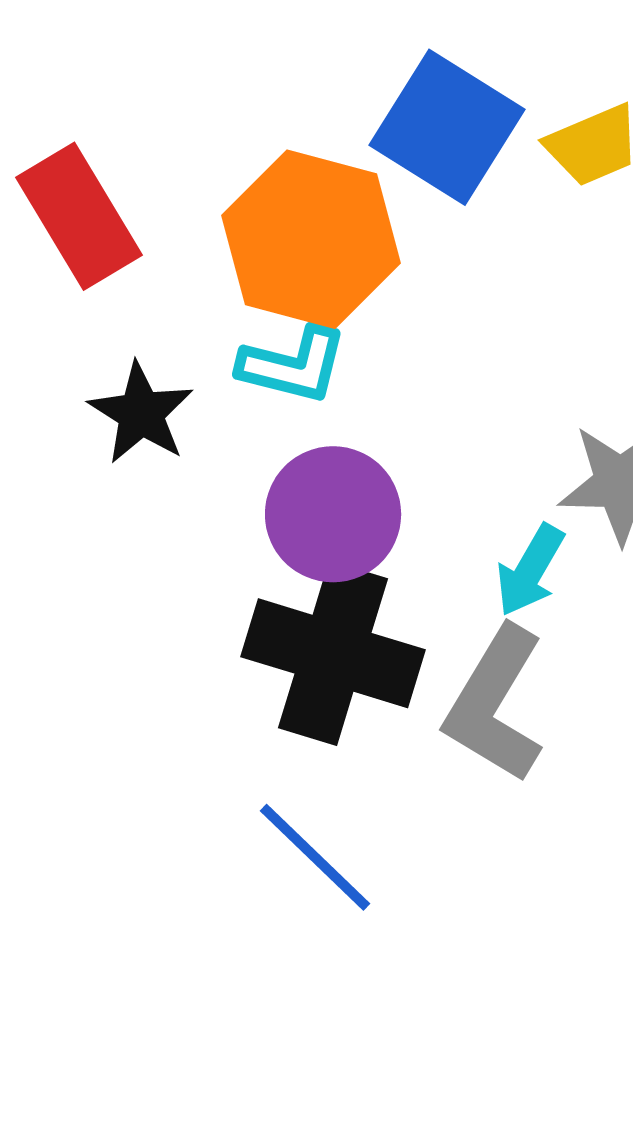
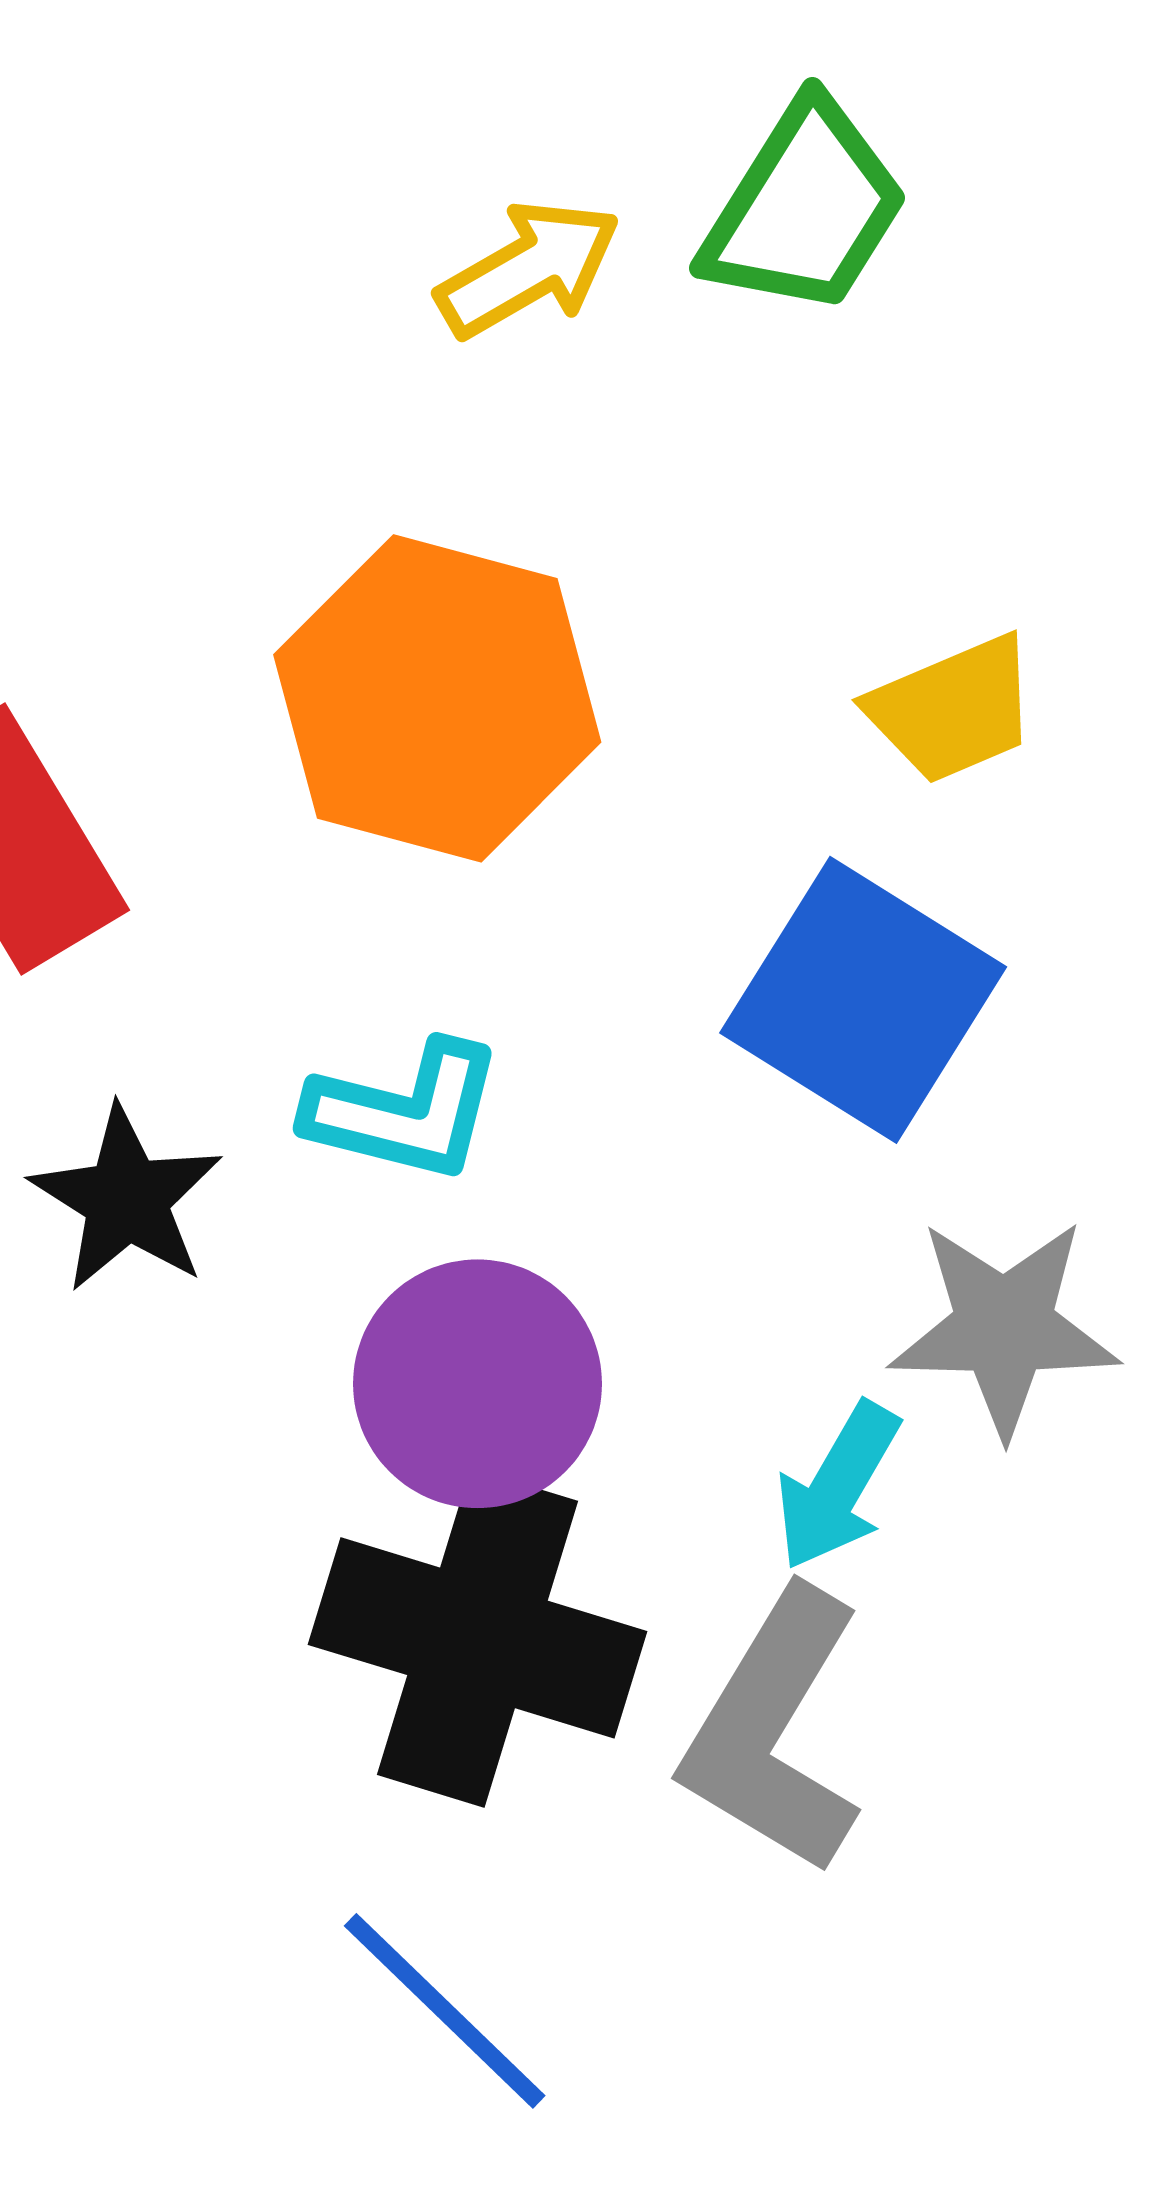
blue square: (447, 127) -> (863, 1000), moved
orange hexagon: (311, 239) -> (437, 698), moved

